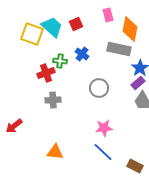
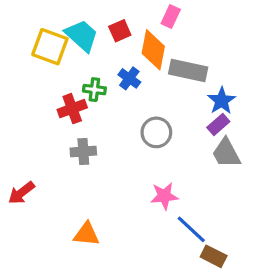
pink rectangle: (108, 15) -> (171, 16), turned 40
orange diamond: (130, 29) -> (153, 50), moved
blue line: (103, 152) -> (191, 229), moved

